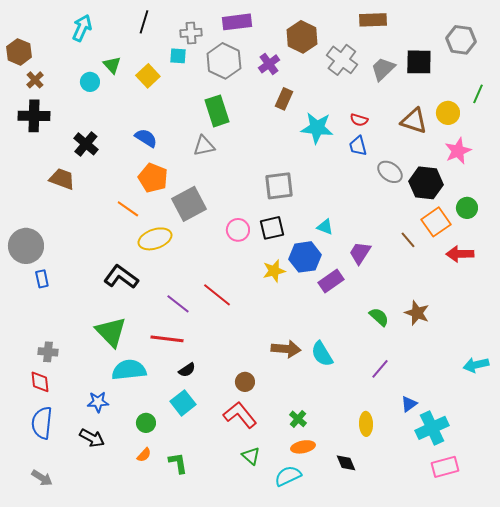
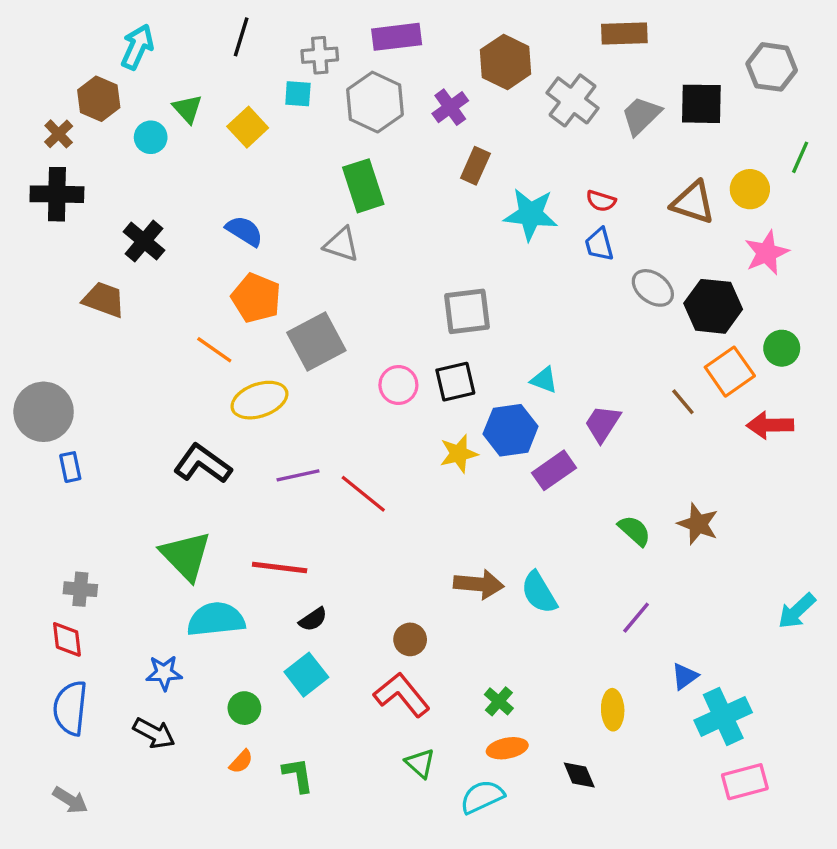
brown hexagon: (19, 52) -> (99, 99), moved
gray triangle: (204, 146) -> (341, 244), turned 30
purple line: (178, 304) -> (298, 475), moved, turned -50
cyan arrow: (476, 365) -> (797, 611), turned -30

